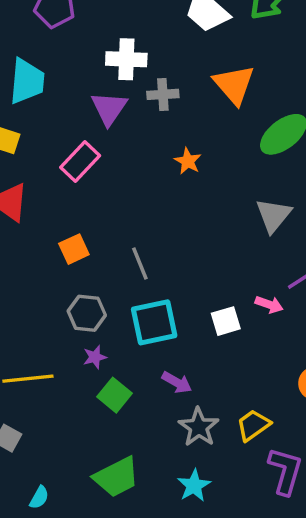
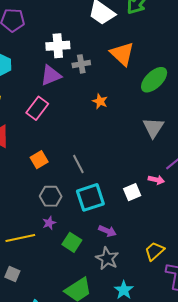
purple triangle: (109, 108) -> (51, 75), turned 40
purple star: (95, 357) -> (49, 223), moved
gray star: (199, 427) -> (107, 258), moved

